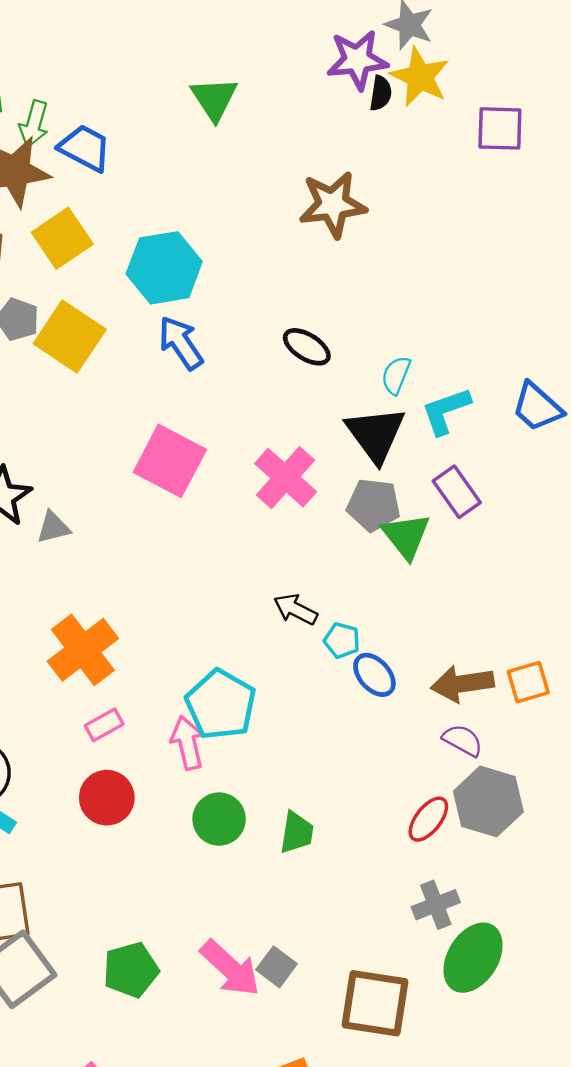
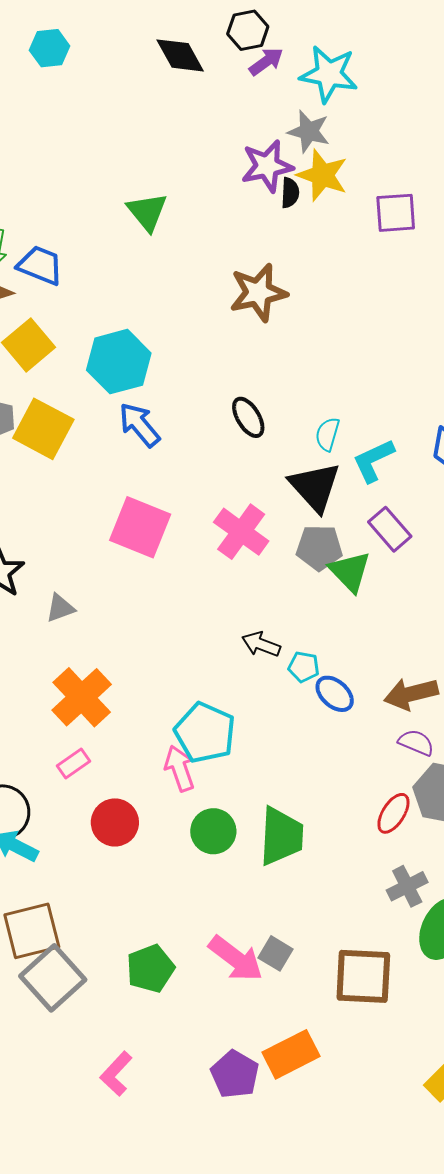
black ellipse: (307, 347) -> (248, 417), turned 33
gray triangle: (53, 527) -> (60, 608), moved
pink rectangle: (104, 725) -> (73, 763), moved
green trapezoid: (297, 833) -> (281, 836), size x1.6

